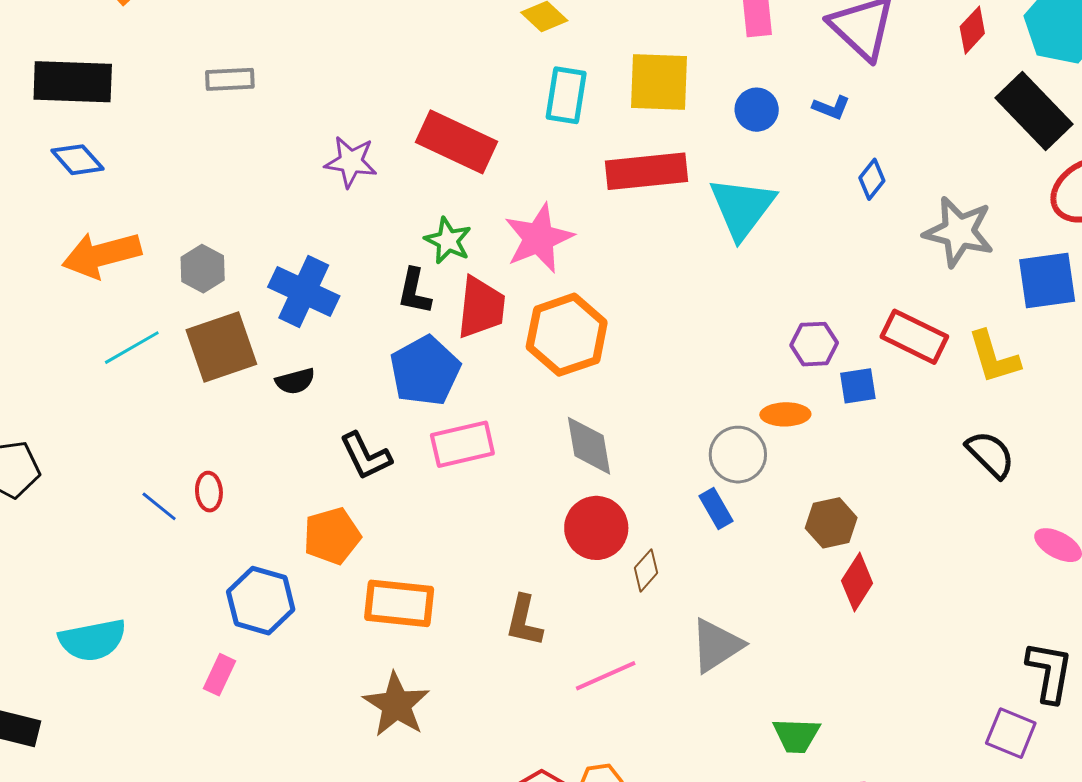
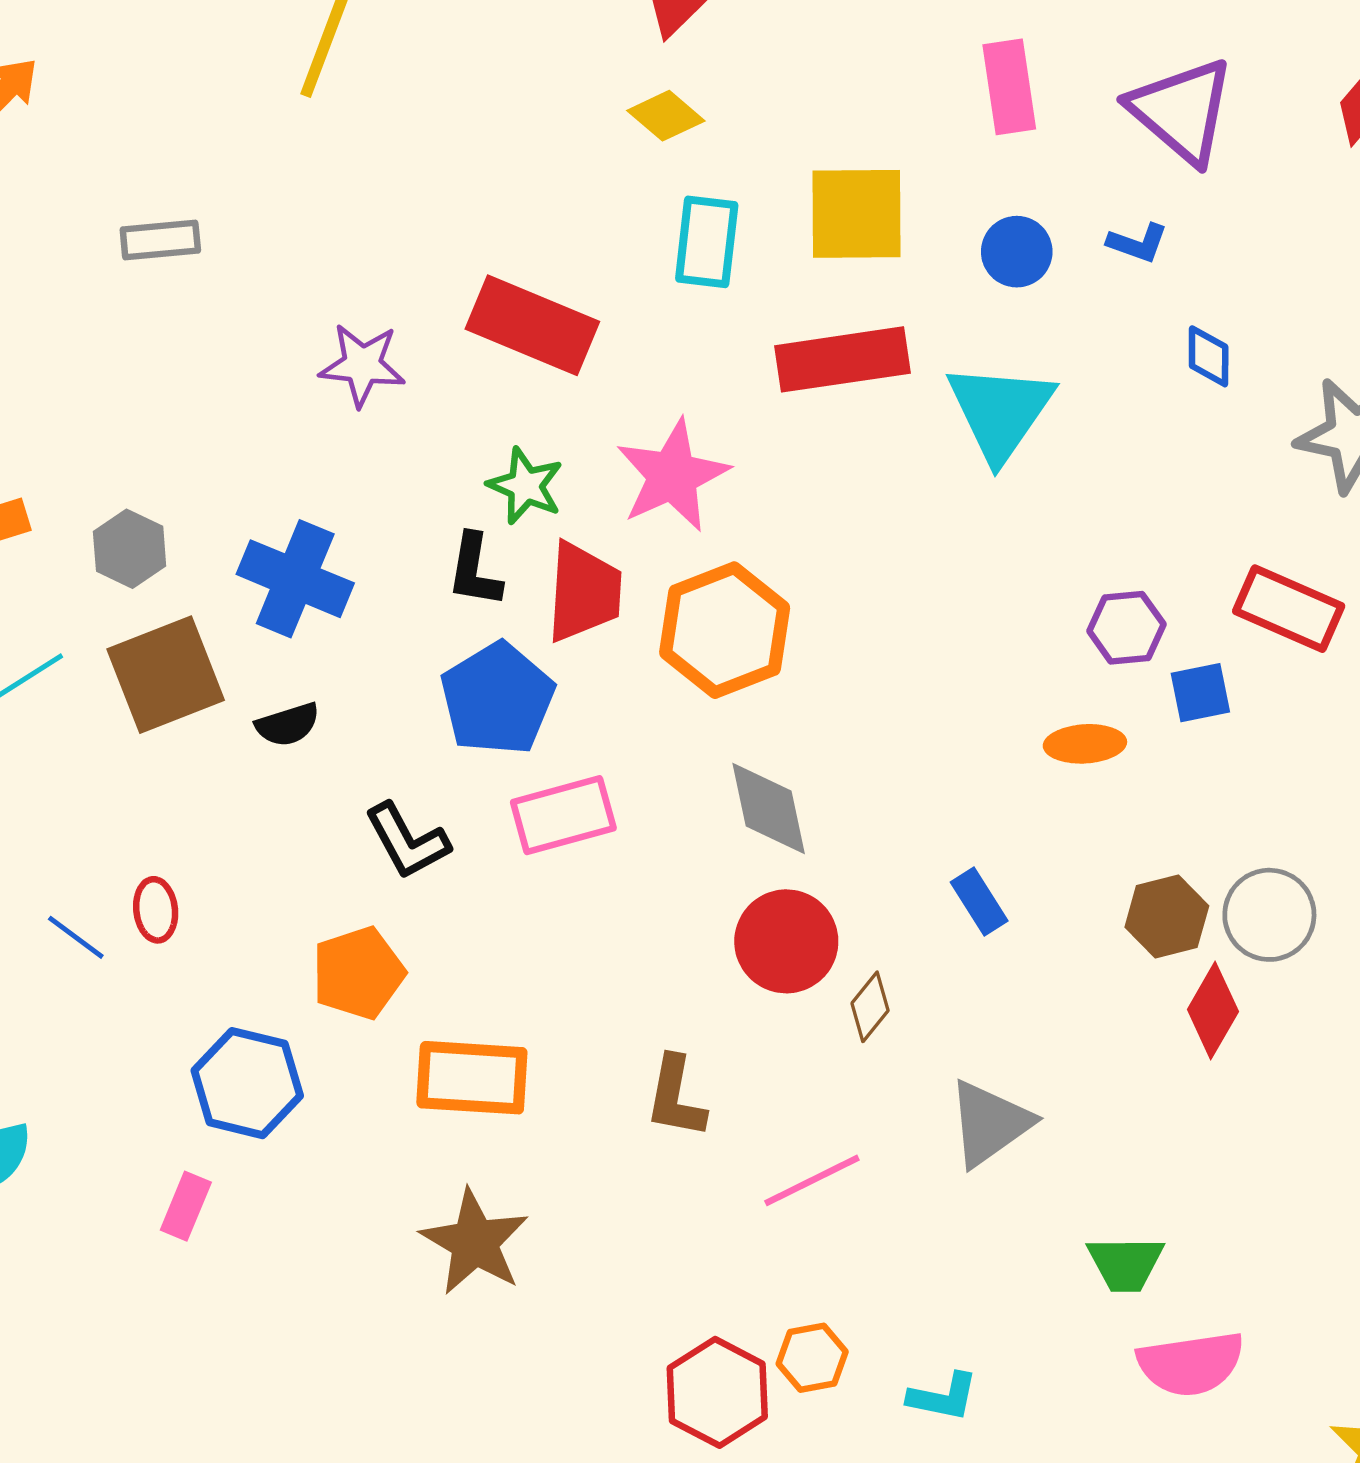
blue diamond: (872, 179) -> (1209, 356), turned -36
gray circle: (738, 455) -> (1269, 915), moved

